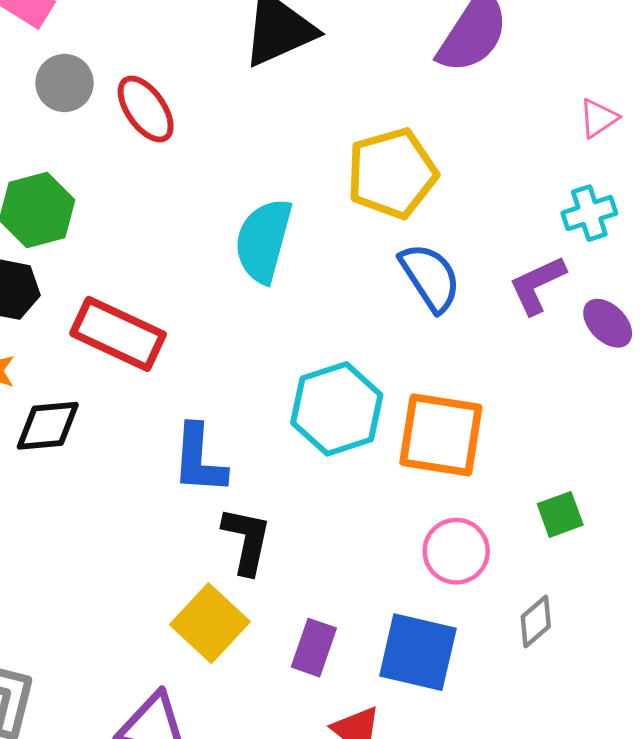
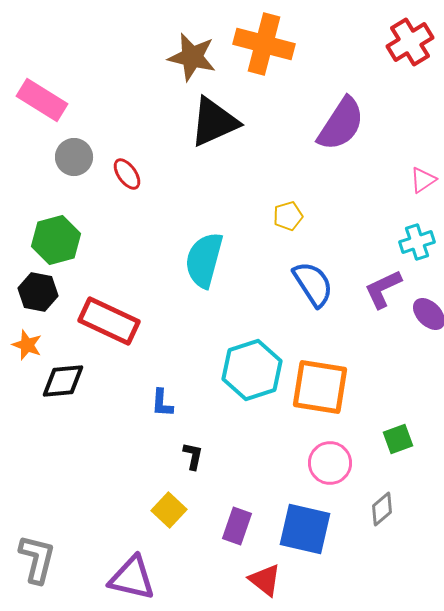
red ellipse: (146, 109) -> (127, 174), size x0.7
yellow pentagon: (392, 173) -> (288, 216), size x0.5
blue L-shape: (199, 459) -> (162, 403), size x0.6
black L-shape: (247, 540) -> (193, 456), size x0.6
yellow square: (210, 623) -> (169, 510), size x0.7

